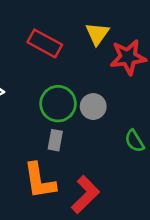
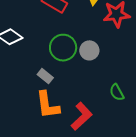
gray rectangle: (55, 140) -> (45, 76), moved, turned -63
green semicircle: (134, 141) -> (117, 92), moved

